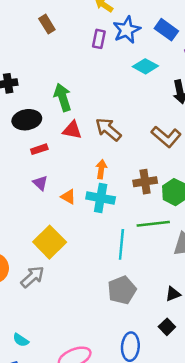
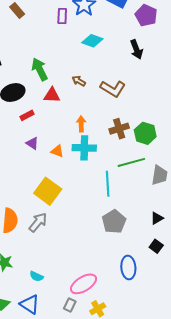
cyan diamond: (145, 66) -> (92, 41), moved
brown arrow: (108, 129) -> (79, 81), moved, size x0.6
brown L-shape: (166, 137) -> (113, 89), moved

